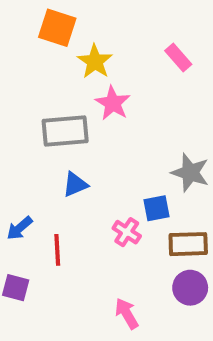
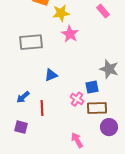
yellow star: (95, 61) -> (61, 13), turned 30
gray rectangle: (65, 131) -> (31, 42), moved
brown rectangle: (188, 244) -> (97, 108), moved

